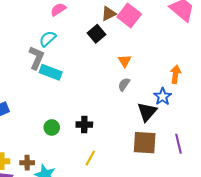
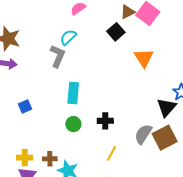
orange triangle: (125, 61) -> (144, 58), size x1.5
cyan rectangle: (51, 72) -> (73, 93), moved, turned 75
gray semicircle: (124, 84) -> (143, 134), moved, size x1.5
brown square: (145, 143) -> (165, 138), turned -30

